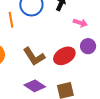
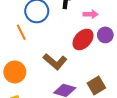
red ellipse: (64, 56) -> (83, 39), moved

